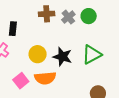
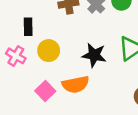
yellow circle: (38, 54) -> (49, 51), moved

